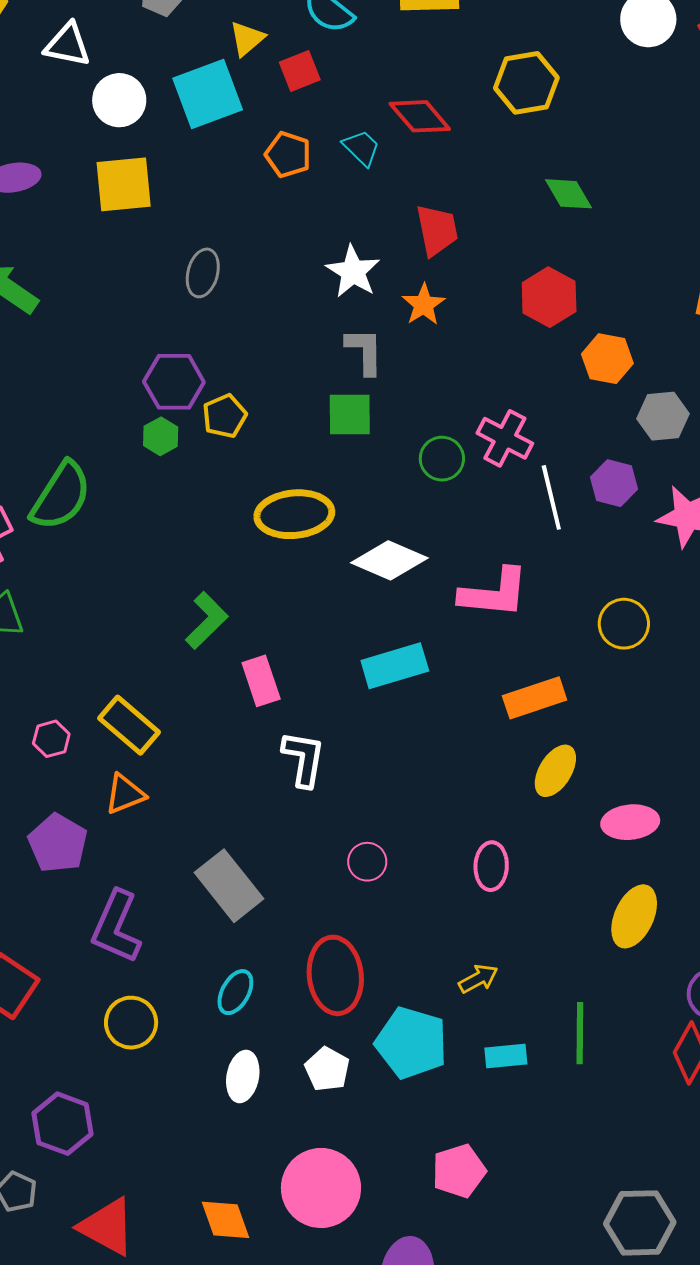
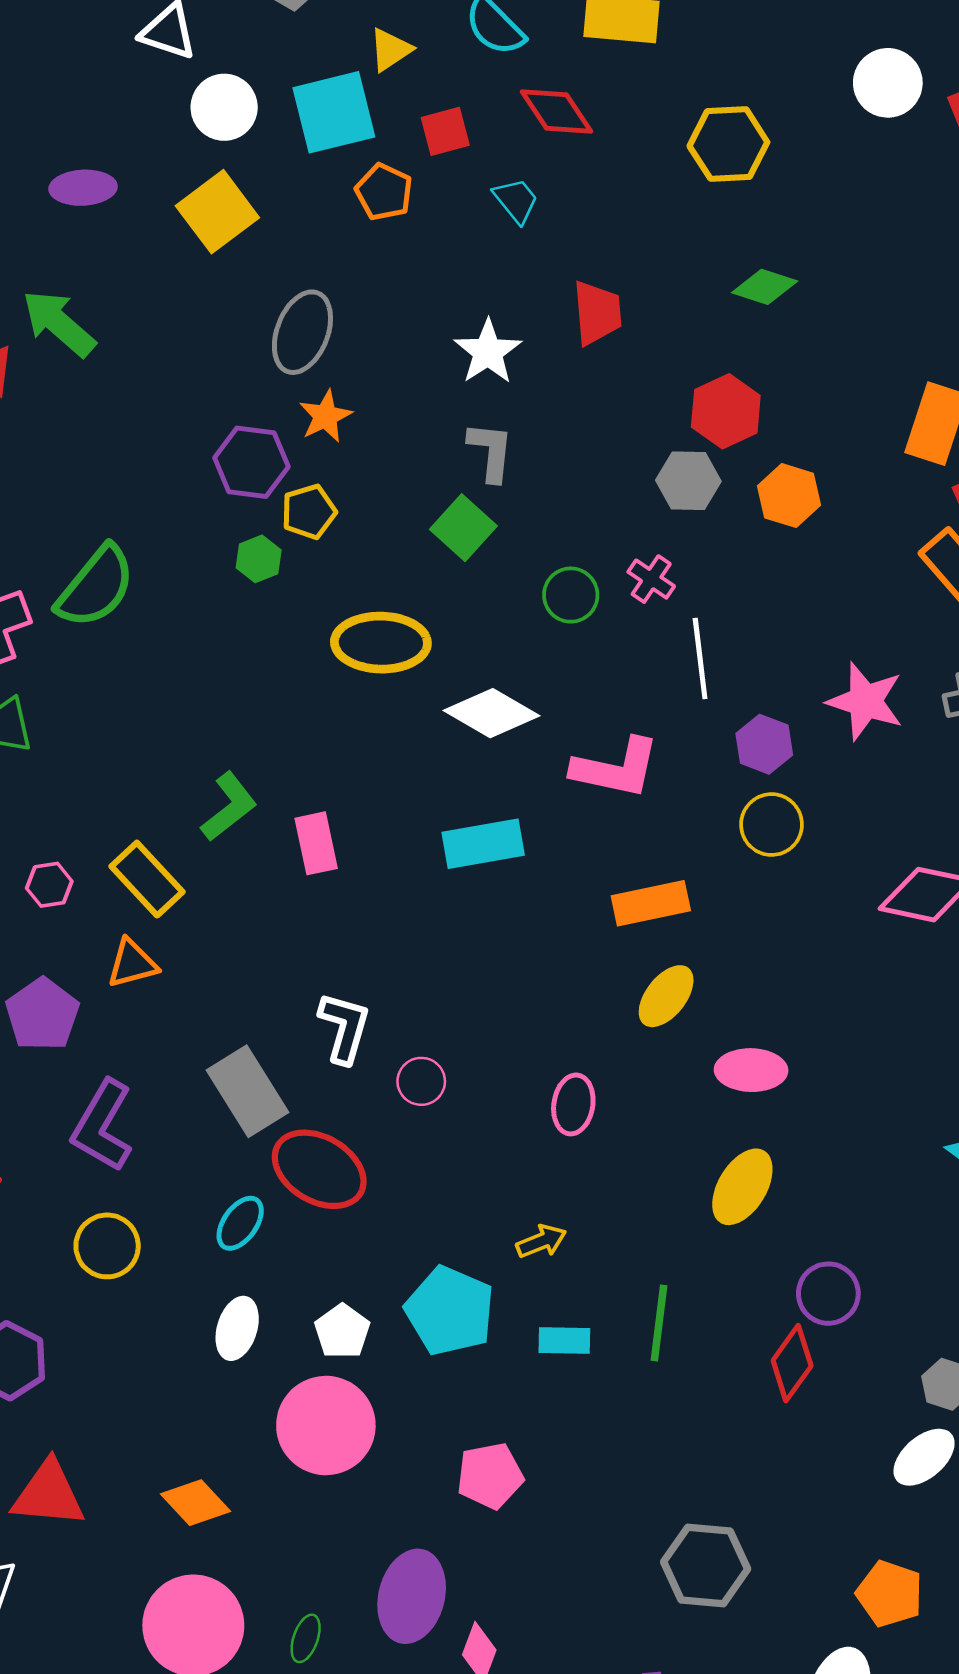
red square: (300, 71) -> (445, 131), moved
red diamond: (420, 116) -> (556, 111), moved
orange pentagon: (288, 155) -> (384, 192), moved
yellow square: (124, 184) -> (217, 212), turned -38
green diamond: (569, 194) -> (765, 287), turned -48
gray ellipse: (203, 273) -> (302, 332), size x1.4
orange star: (424, 305) -> (325, 416), moved
green square: (350, 415) -> (463, 528), turned 36
gray hexagon: (663, 416) -> (688, 481), moved
green hexagon: (161, 436) -> (259, 559), moved
pink cross: (505, 438) -> (651, 579), size x0.7
purple hexagon: (614, 483) -> (764, 744), moved
green L-shape: (207, 620) -> (229, 807), moved
white L-shape: (304, 759) -> (344, 1028), moved
red ellipse: (335, 975) -> (319, 1169), moved, turned -60
pink circle: (321, 1188) -> (326, 1425), moved
orange diamond: (225, 1220) -> (195, 1503), turned -30
red triangle: (107, 1227) -> (48, 1494), turned -30

